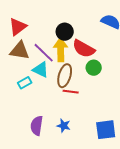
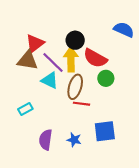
red triangle: (18, 27) -> (35, 43), moved
cyan rectangle: (25, 83) -> (25, 109), moved
blue square: (106, 130) -> (105, 131), moved

